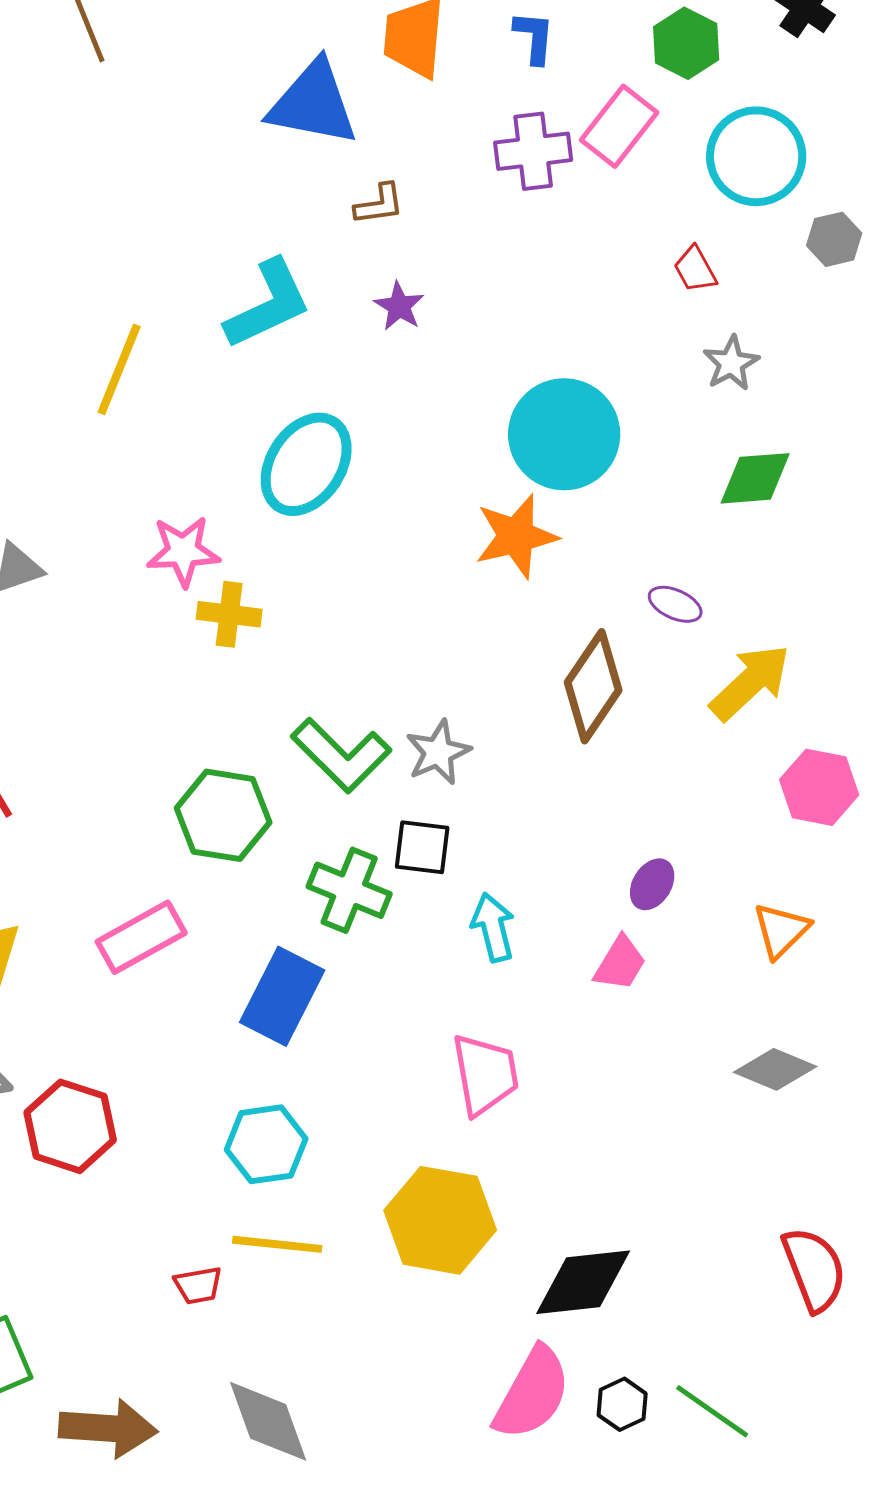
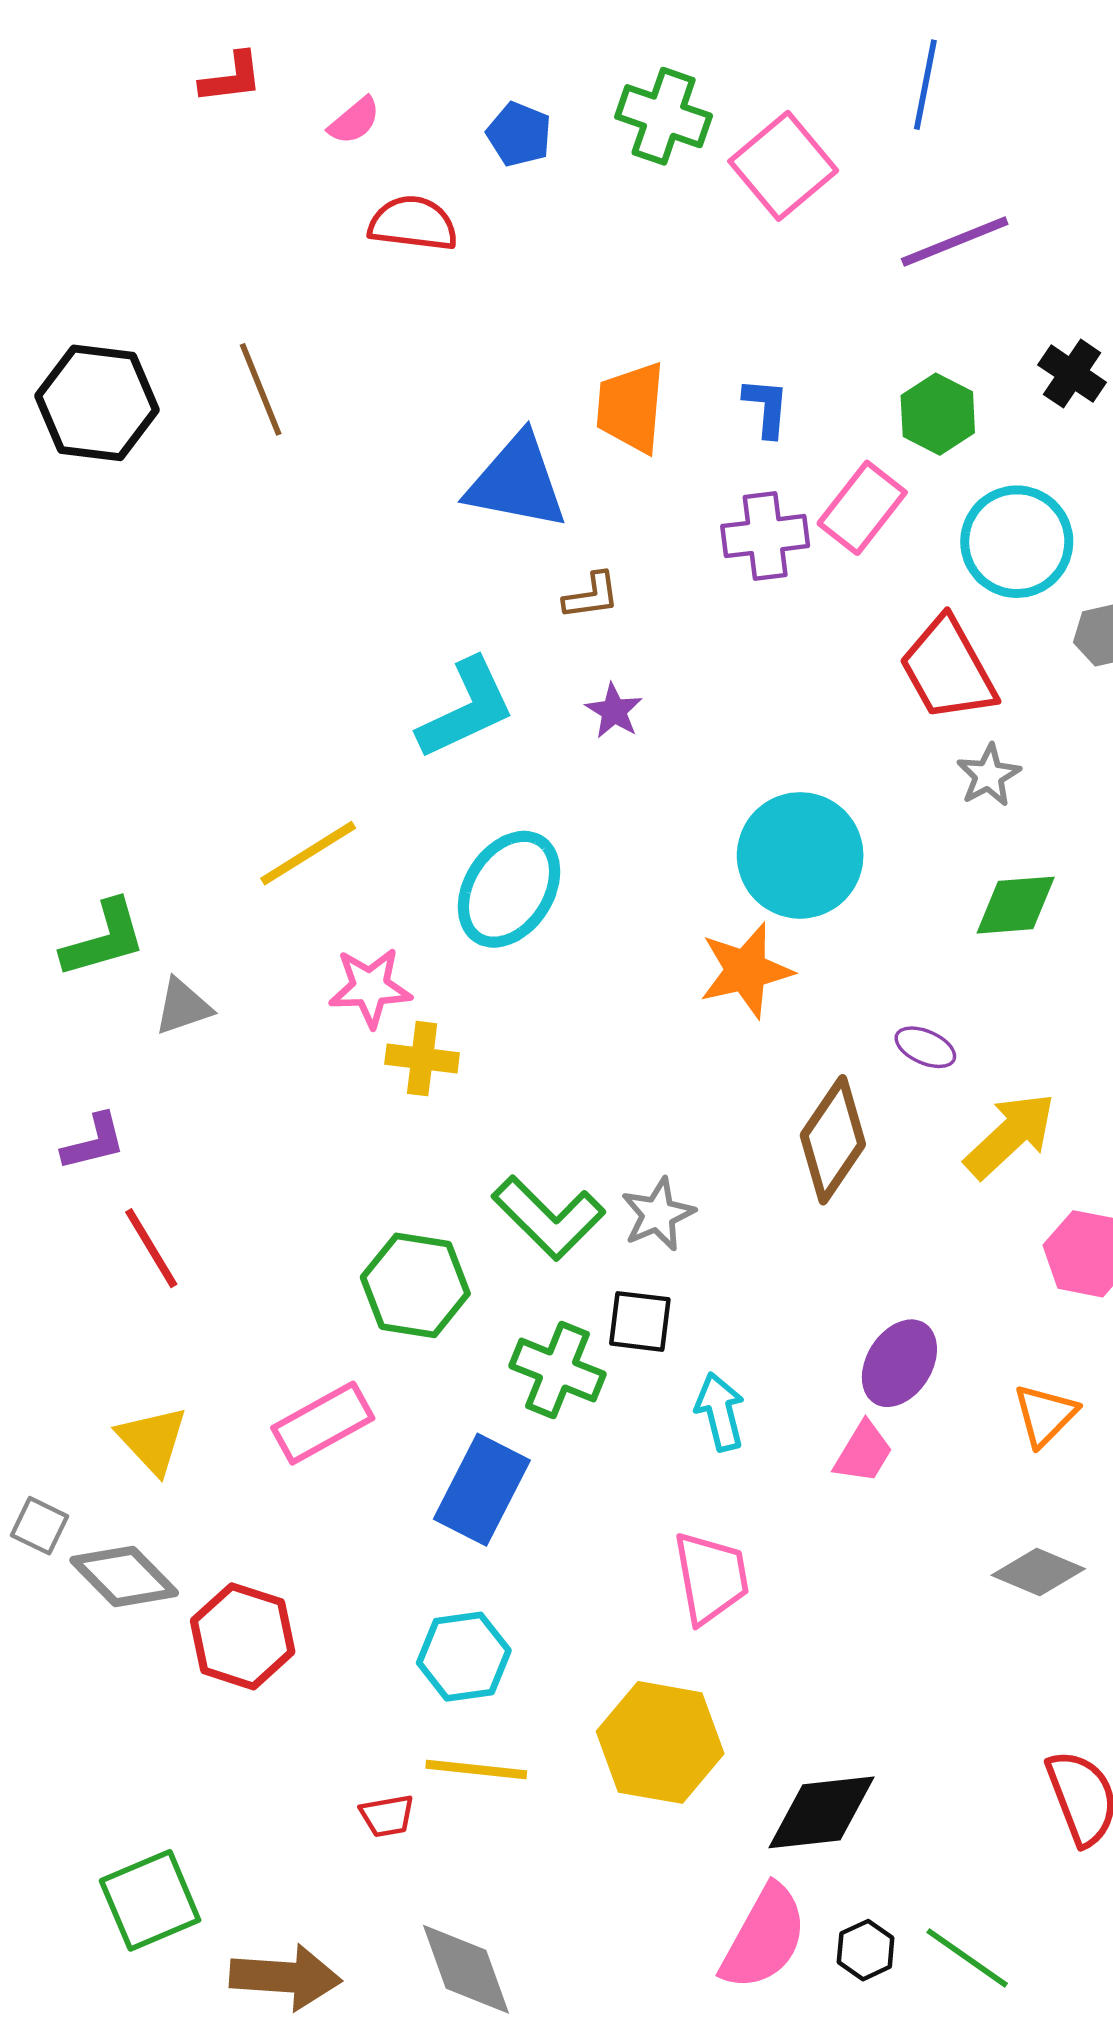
red trapezoid: (695, 269) -> (948, 669), size x2.0
yellow line: (119, 369) -> (308, 853), moved, turned 36
purple ellipse: (652, 884) -> (899, 1363), size x1.5

